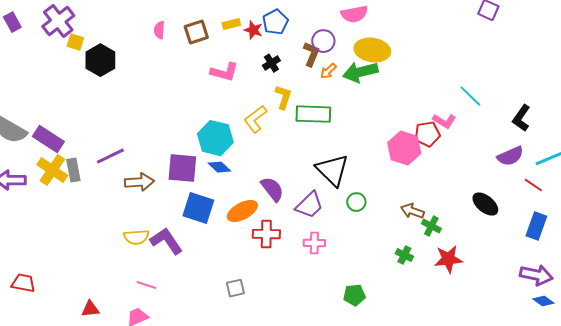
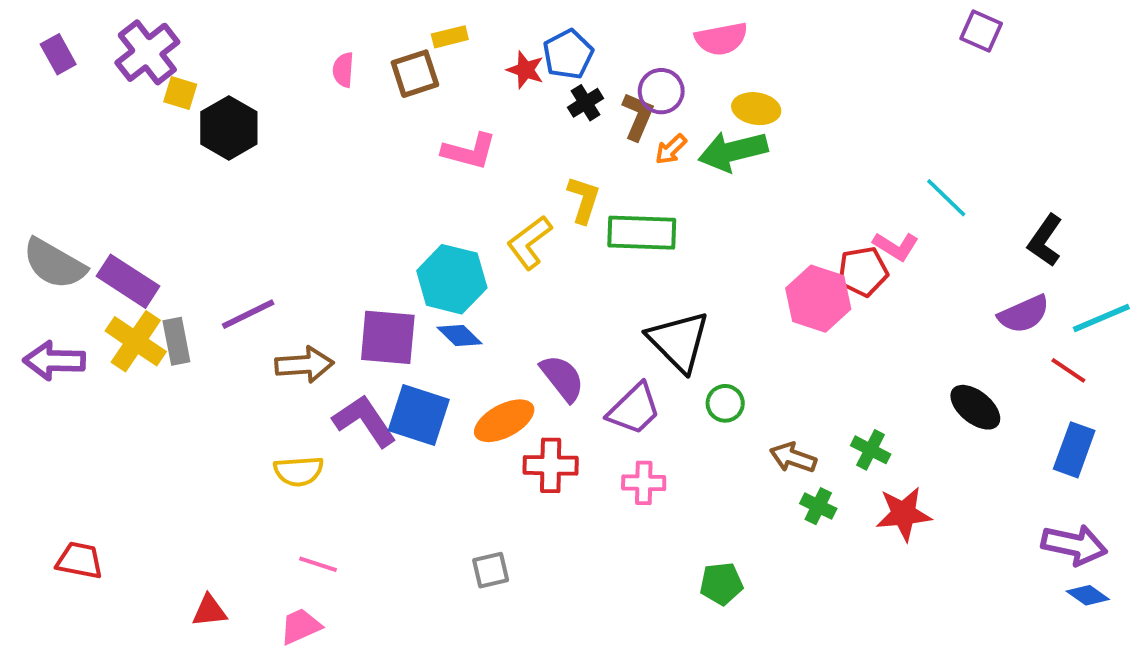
yellow rectangle: (231, 24) -> (450, 37), moved
yellow ellipse: (372, 50) -> (756, 109), size x0.7
black cross: (271, 63) -> (586, 103), moved
brown arrow: (412, 211) -> (793, 458), moved
purple L-shape: (166, 241) -> (365, 421), moved

